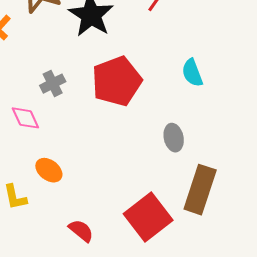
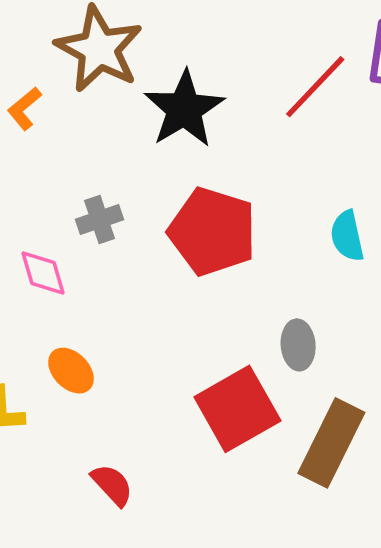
red pentagon: (117, 81) -> (212, 232), turned 30
red square: (148, 217) -> (237, 409), moved

